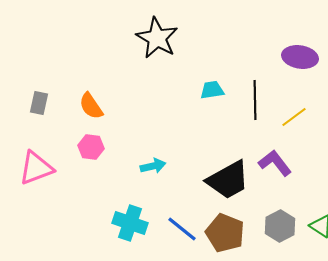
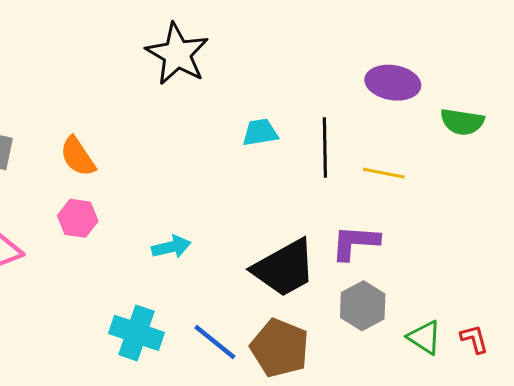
yellow line: (294, 117) -> (384, 173), turned 48
purple L-shape: (275, 163) -> (355, 242), turned -48
gray hexagon: (280, 226) -> (363, 306), moved

